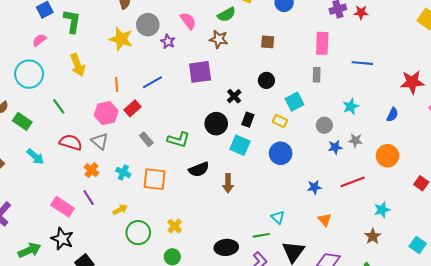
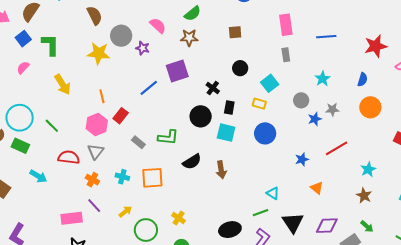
cyan circle: (29, 74) -> (20, 118), moved
blue line: (152, 82) -> (149, 88), moved
gray triangle: (100, 141) -> (96, 151), turned 36
orange circle: (388, 156) -> (370, 107), moved
pink rectangle: (63, 207) -> (72, 218), turned -30

